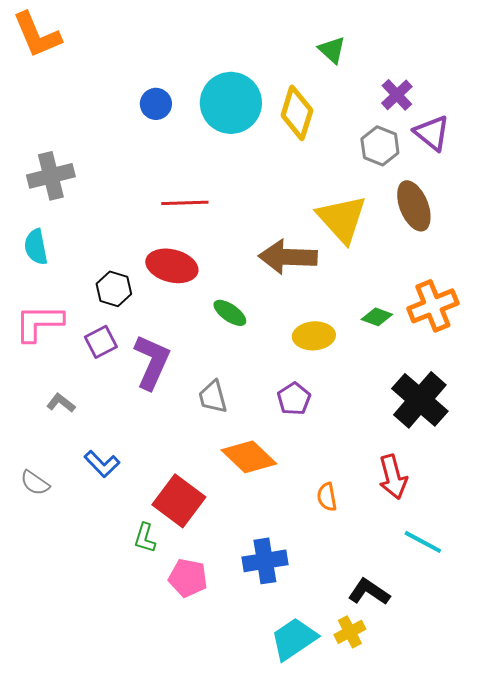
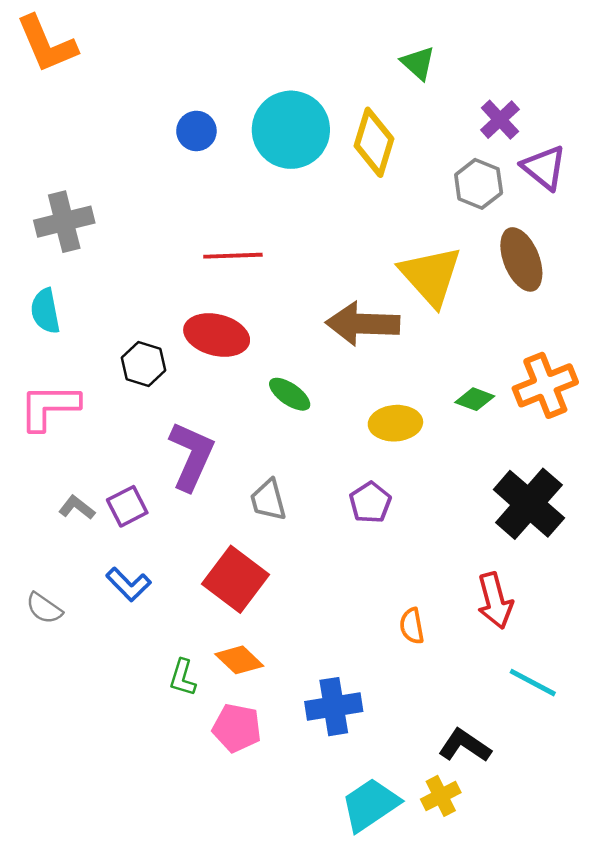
purple square: (101, 342) -> (127, 506), moved
orange diamond: (249, 457) -> (239, 660), moved, size x0.7
red square: (179, 501) -> (236, 579), moved

